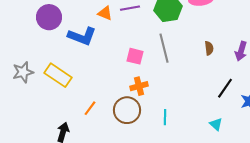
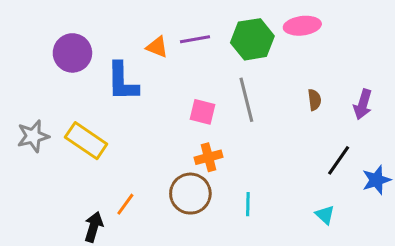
blue L-shape: (82, 36) -> (122, 82), turned 68
orange line: (90, 108) -> (125, 204), moved

